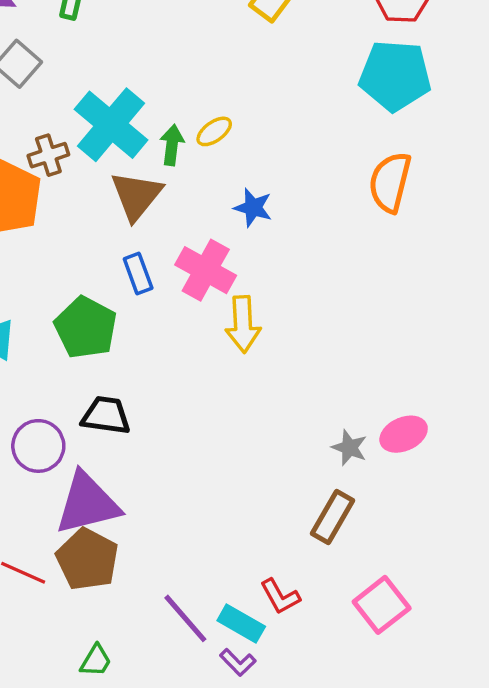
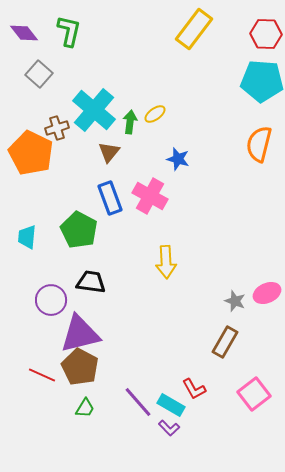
brown triangle: (136, 196) -> (109, 152), size x0.7
blue rectangle: (138, 273) -> (110, 198), size x1.4
yellow arrow: (243, 324) -> (166, 262), moved
green trapezoid: (96, 661) -> (85, 408), moved

